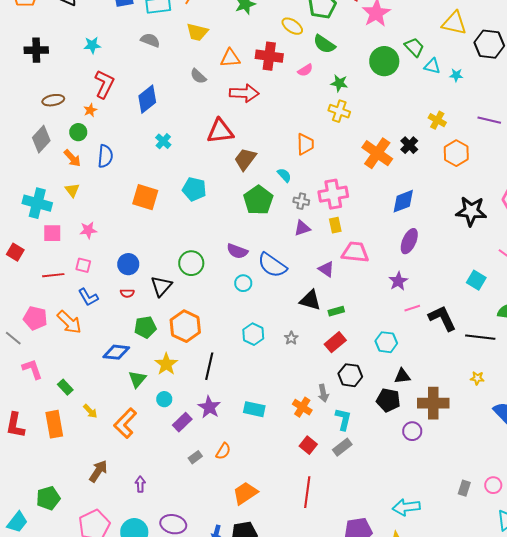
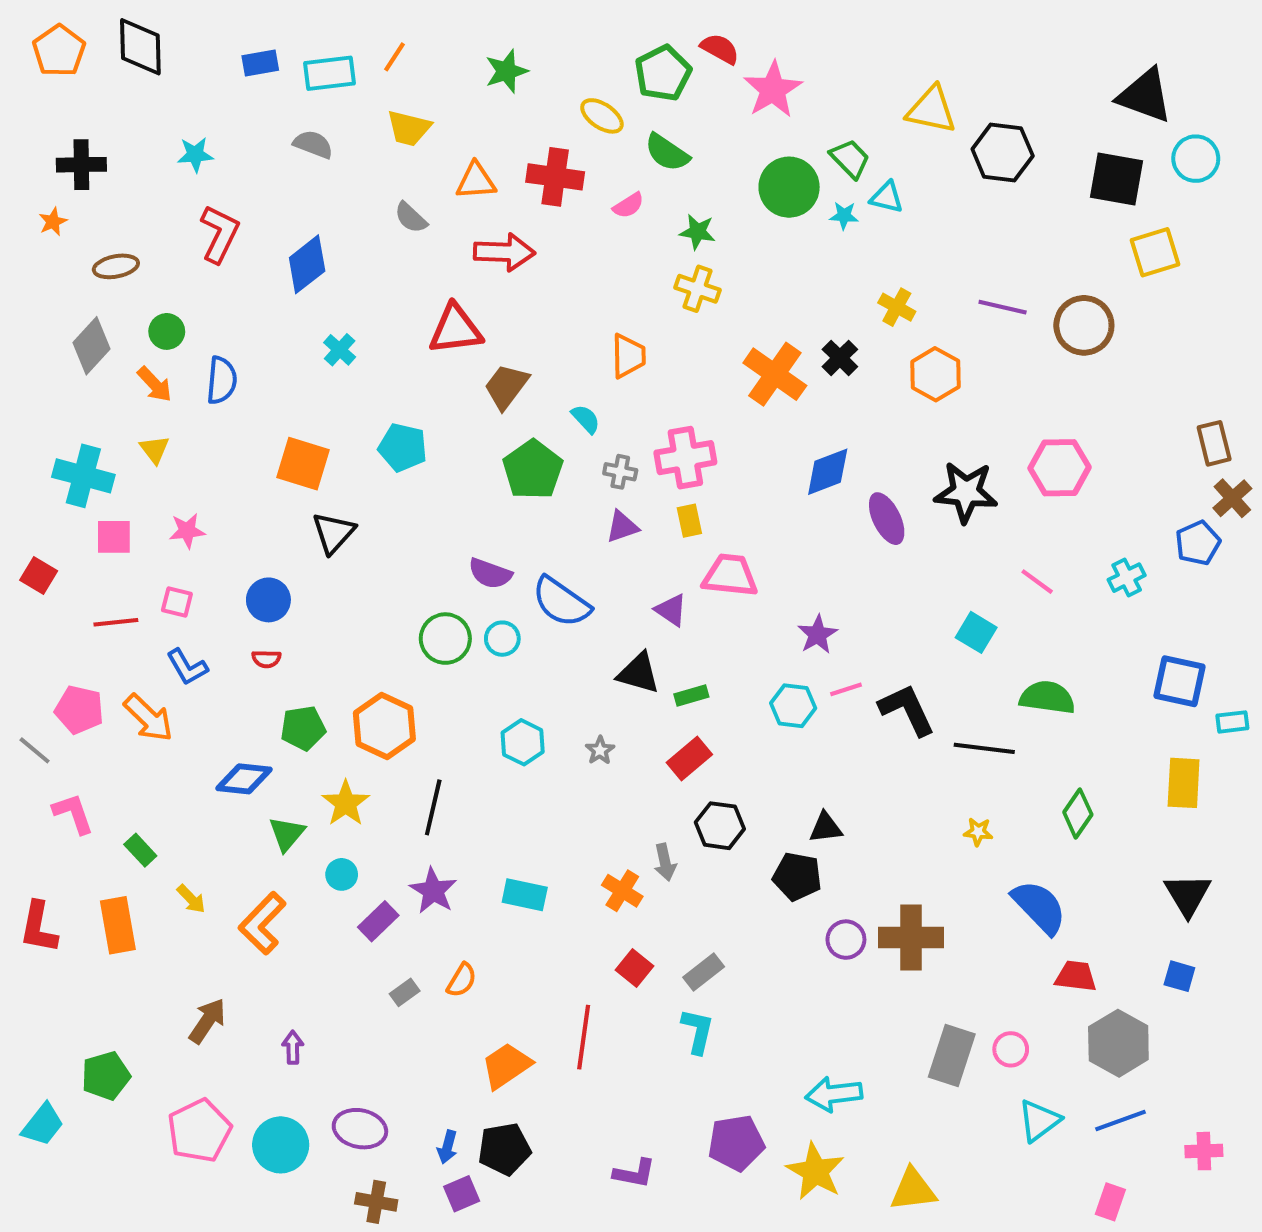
cyan star: (456, 75) -> (844, 216), moved
orange star: (90, 110) -> (53, 222), moved
purple ellipse: (409, 241) -> (887, 519), moved, turned -50
green circle: (191, 263) -> (445, 639), moved
black triangle: (161, 286) -> (334, 533), moved
cyan hexagon: (386, 342) -> (793, 706), moved
brown cross: (433, 403) -> (911, 937), moved
cyan L-shape: (343, 419) -> (698, 1031), moved
gray rectangle: (464, 488) -> (952, 1055), size x1.8
red line: (307, 492) -> (584, 1037), moved

